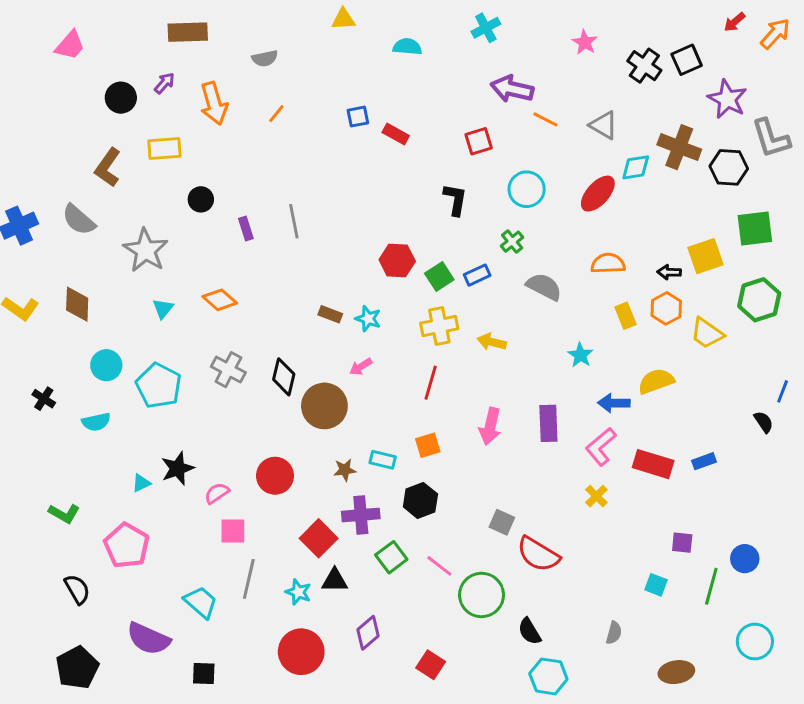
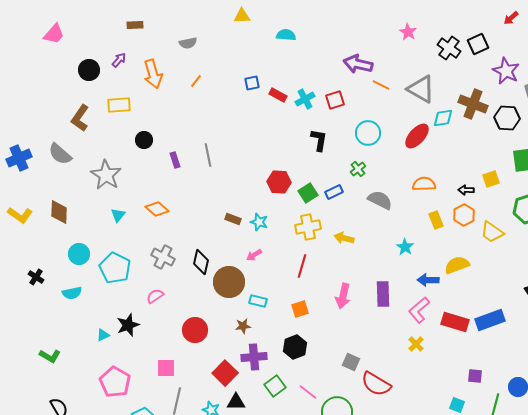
cyan cross: (486, 28) -> (305, 99), moved
brown rectangle: (188, 32) -> (135, 25), size x0.6
gray triangle: (604, 125) -> (421, 89), size x1.4
yellow square: (705, 256) -> (491, 179), size x0.7
cyan rectangle: (383, 460) -> (258, 301), moved
blue rectangle: (704, 461) -> (490, 320), size x1.8
pink semicircle: (217, 493) -> (155, 296), moved
pink pentagon: (127, 546) -> (115, 382), moved

